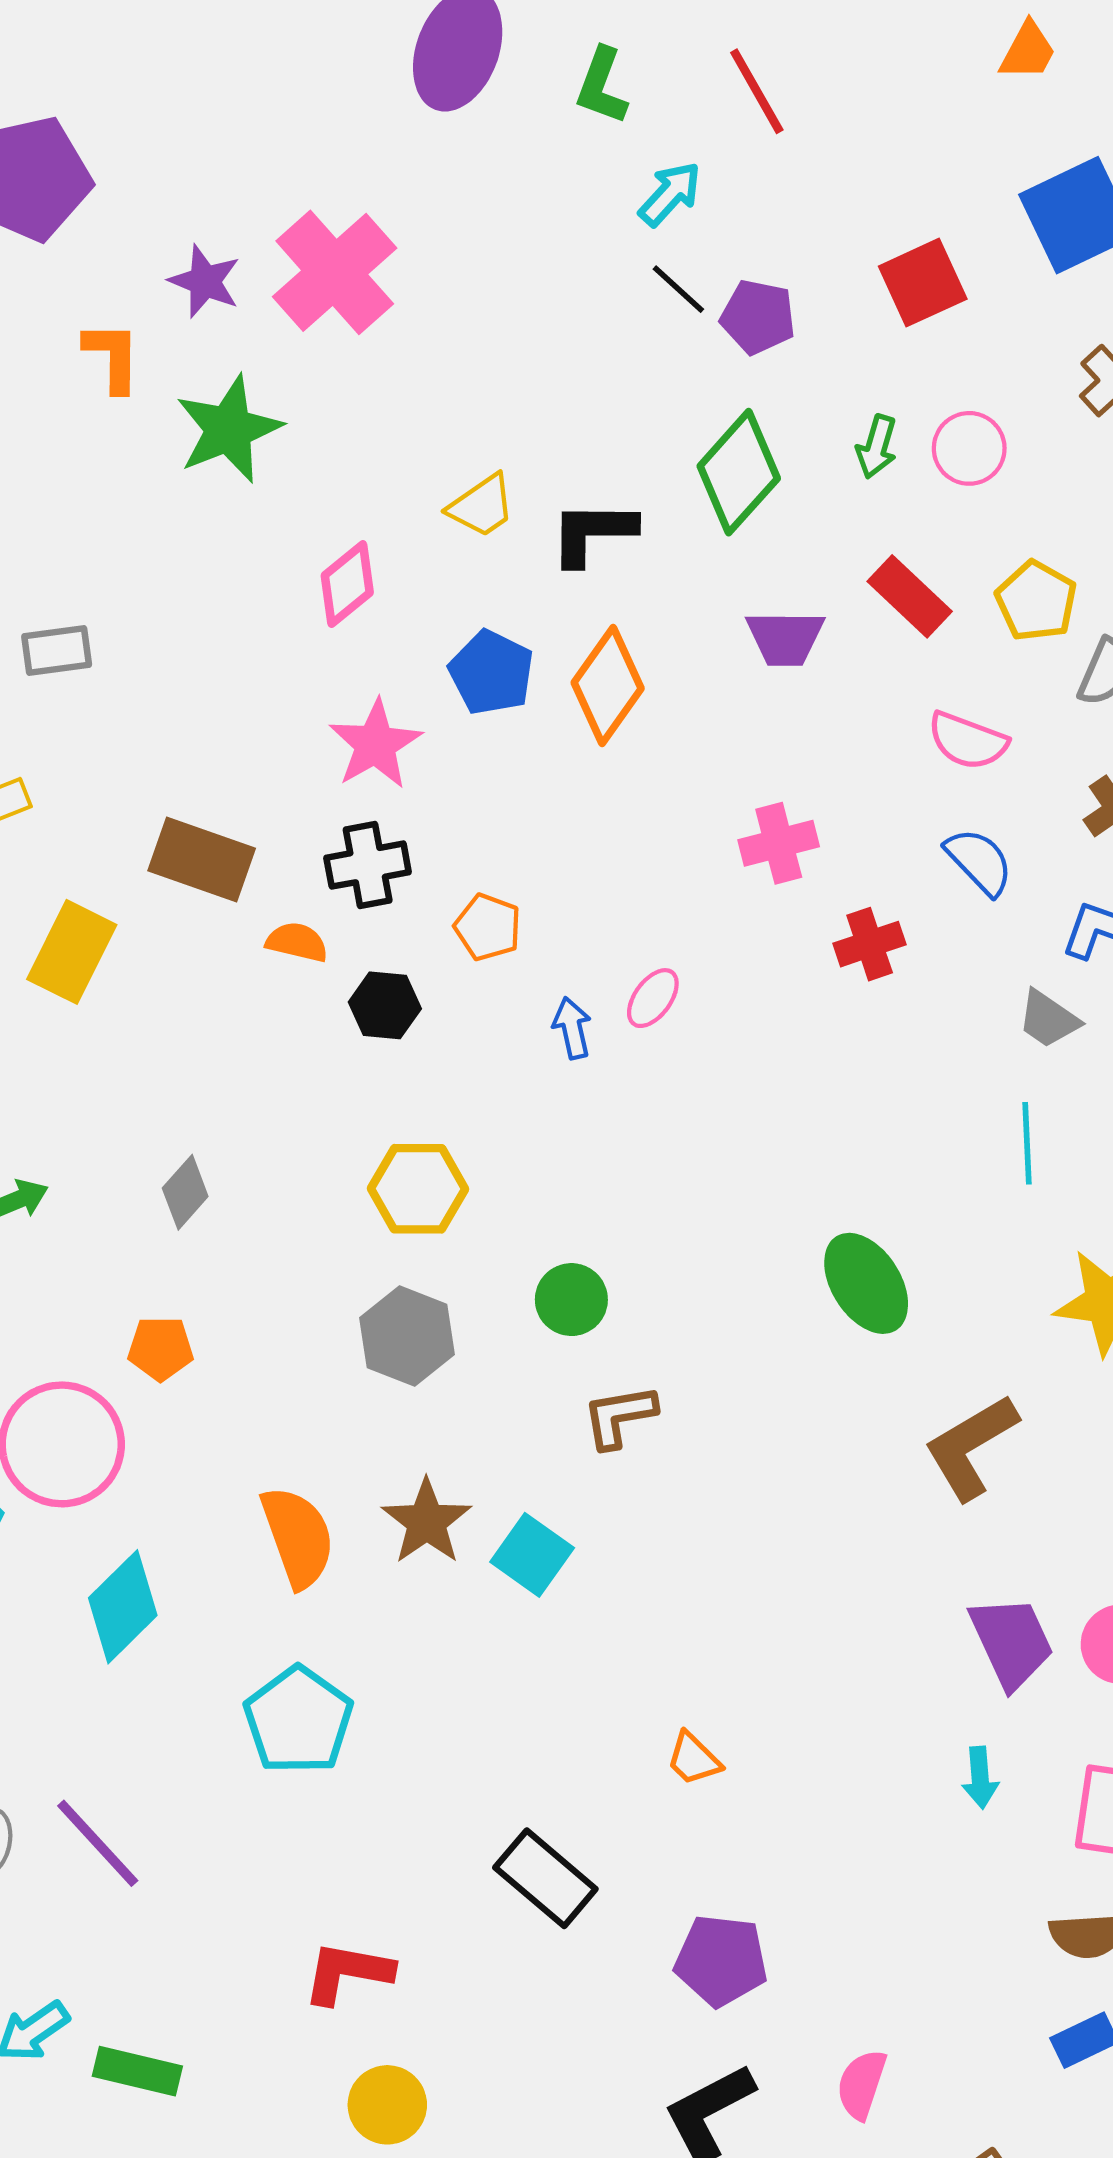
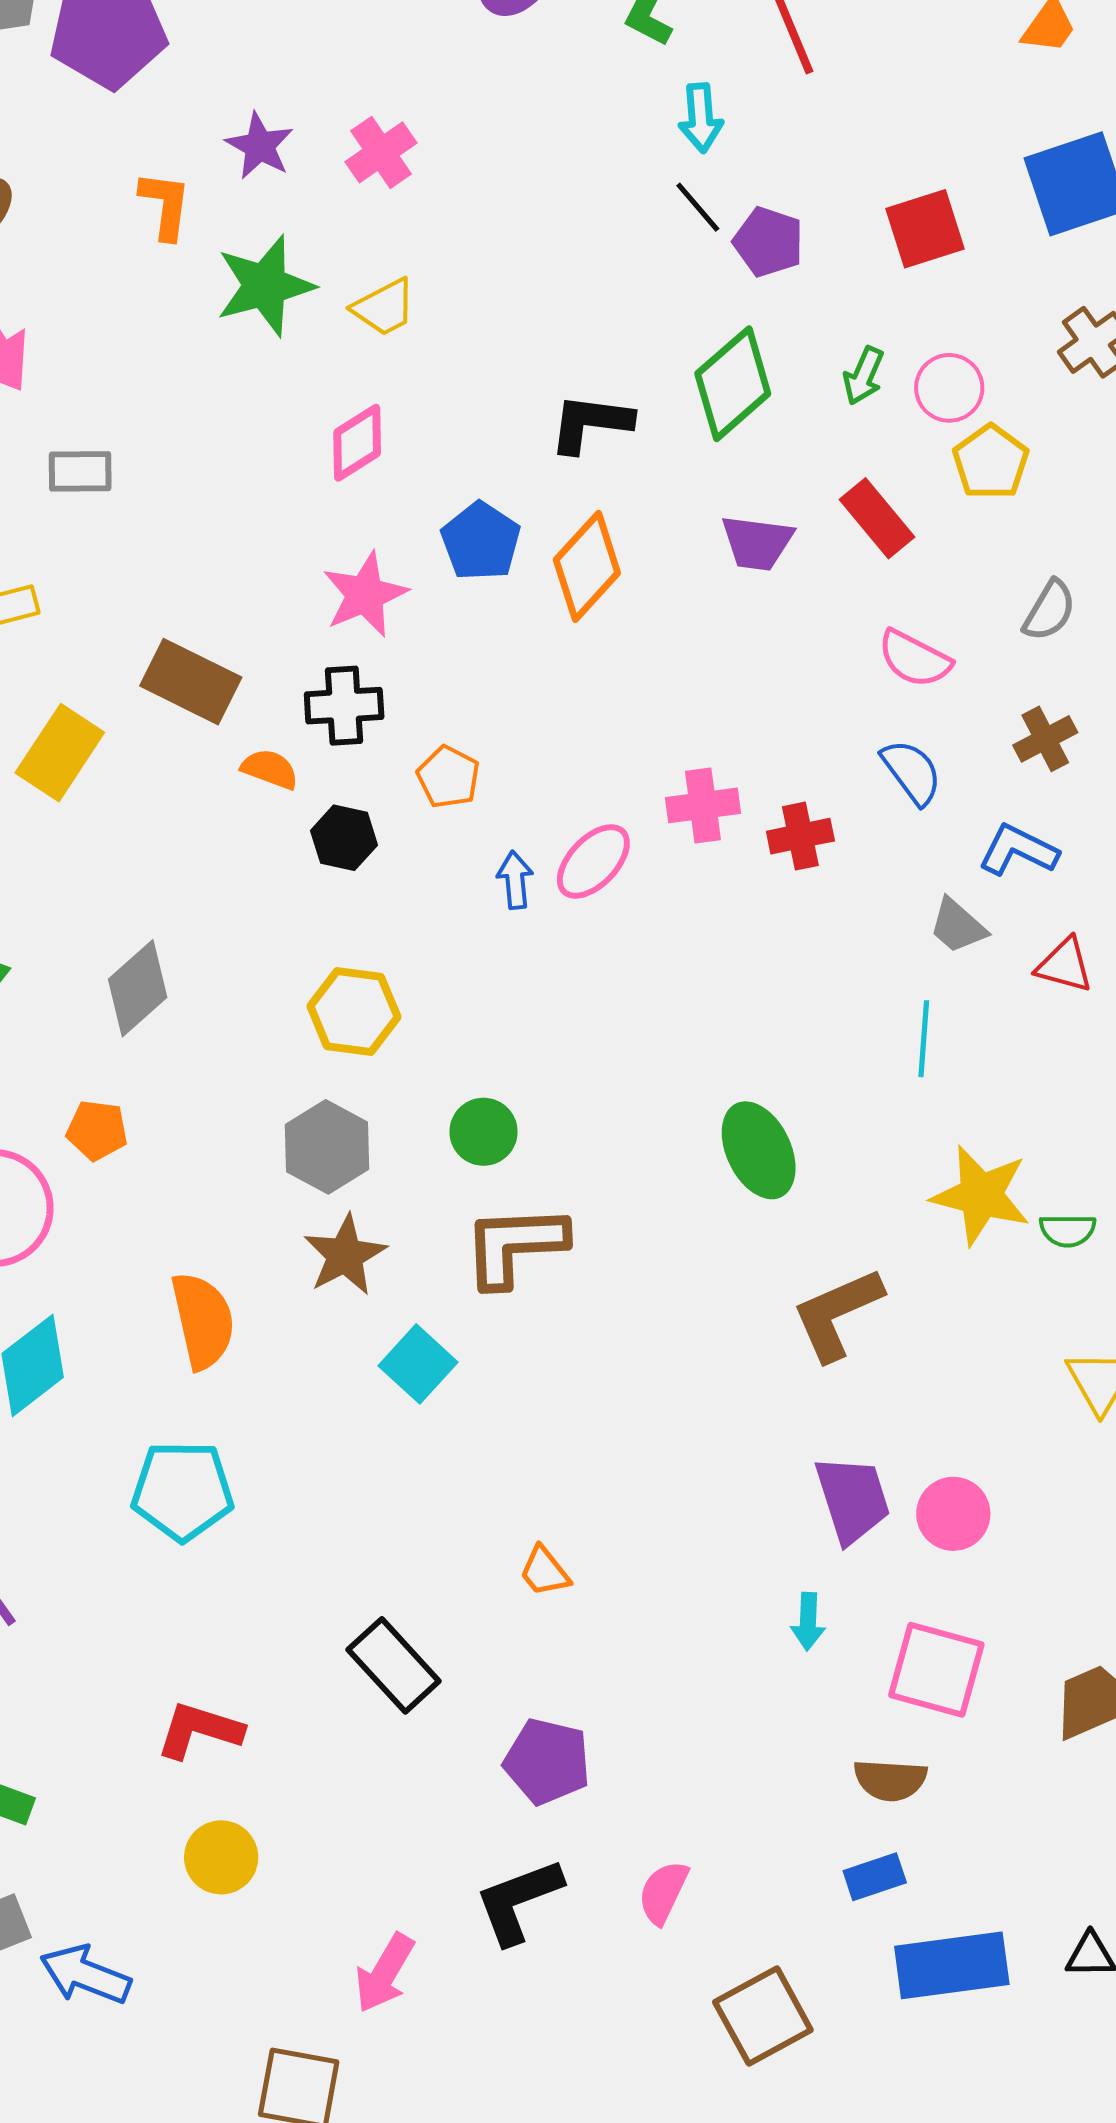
cyan arrow: (670, 194) -> (701, 118), turned 126
pink cross: (335, 272) -> (381, 152), size x0.6
yellow trapezoid: (482, 506) -> (384, 307), moved
yellow pentagon: (1036, 601) -> (991, 462), moved
pink cross: (779, 843) -> (703, 805), moved
pink ellipse: (653, 998) -> (593, 861), size x1.4
gray diamond: (185, 1192) -> (138, 988), size x1.4
brown L-shape: (619, 1416) -> (515, 1245), size x1.5
brown star: (427, 1522) -> (345, 1255), moved
cyan pentagon: (298, 1720) -> (182, 1491), turned 30

